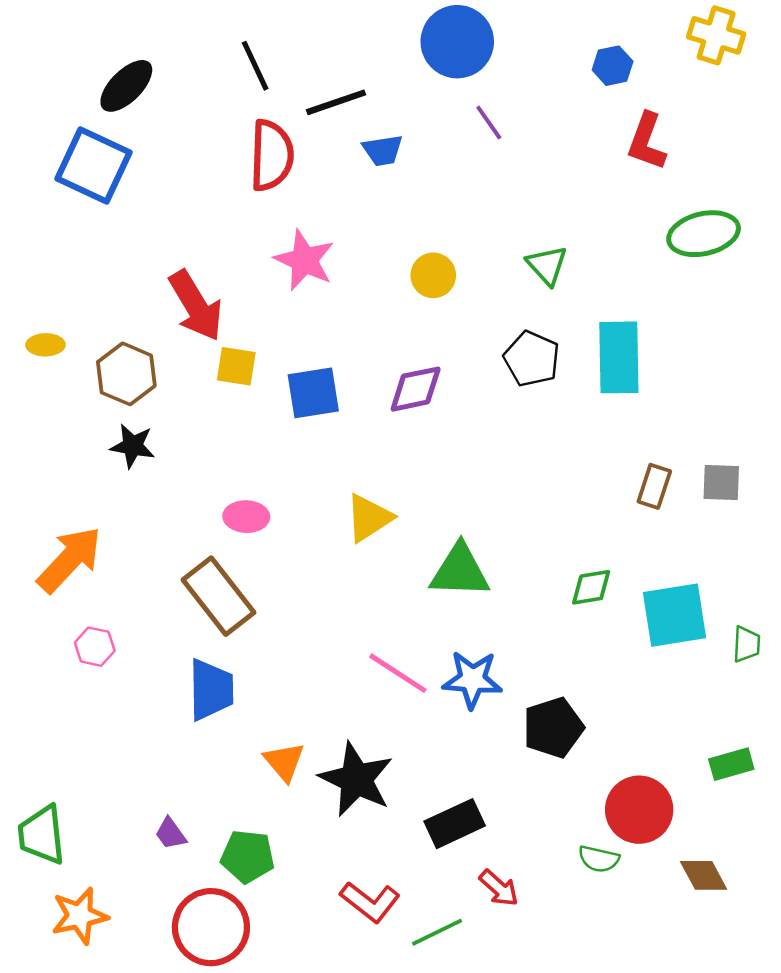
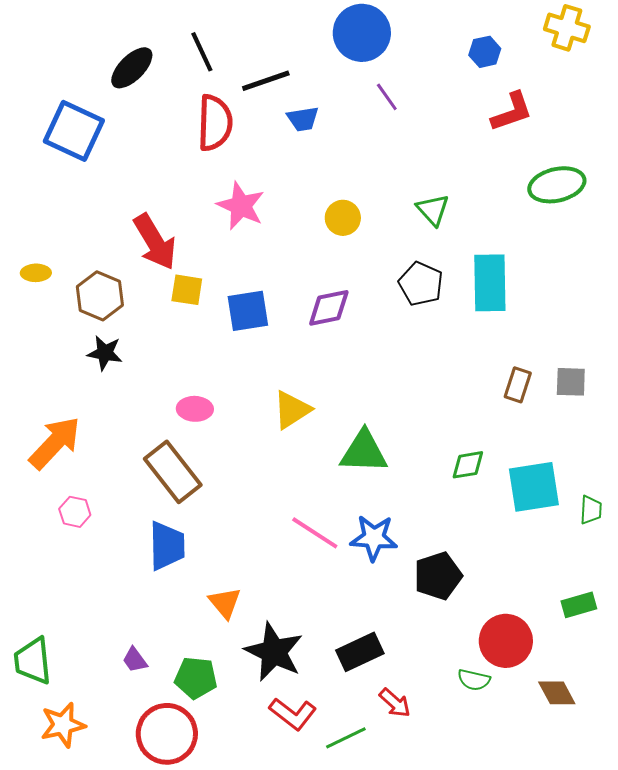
black ellipse: (126, 86) -> (132, 68), moved
red L-shape: (647, 141) -> (512, 112), turned -129
black star: (356, 779) -> (274, 652), moved

